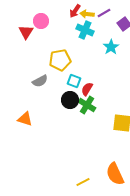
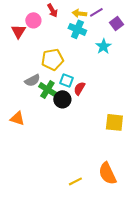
red arrow: (75, 11) -> (52, 10), moved, turned -64
green cross: (87, 105) -> (47, 89), moved

